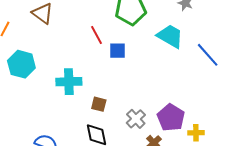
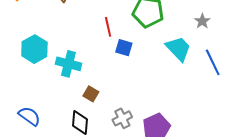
blue line: (208, 55) -> (213, 62), moved
cyan hexagon: (21, 64) -> (34, 49), moved

